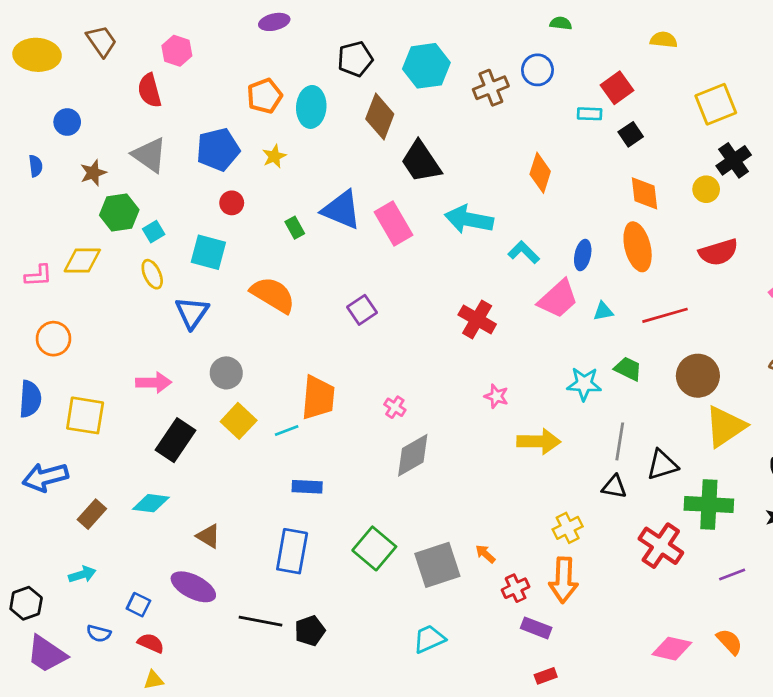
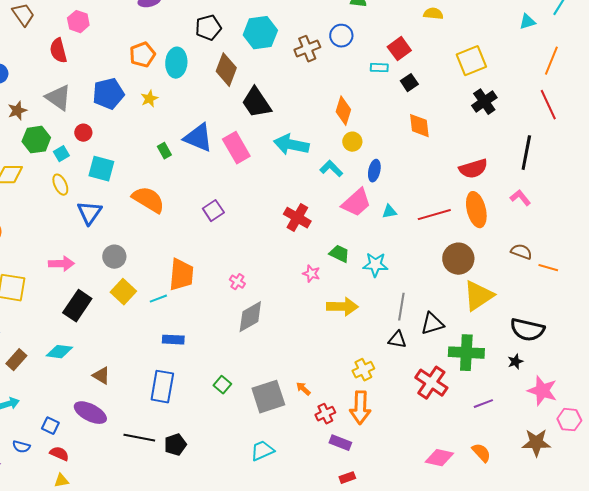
yellow circle: (706, 189) -> (352, 142), moved
red circle: (232, 203) -> (83, 133), moved
orange ellipse: (638, 247) -> (476, 210), moved
green trapezoid: (628, 369) -> (339, 254), moved
green square: (374, 548) -> (222, 385), size x0.6

